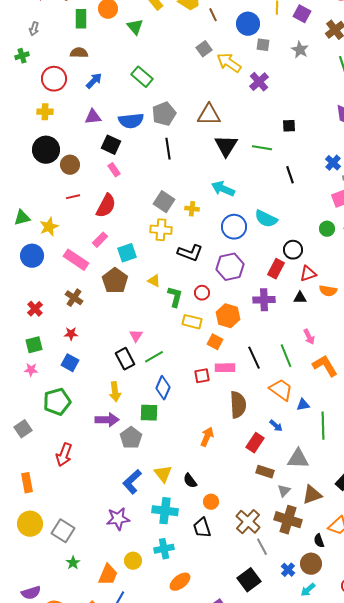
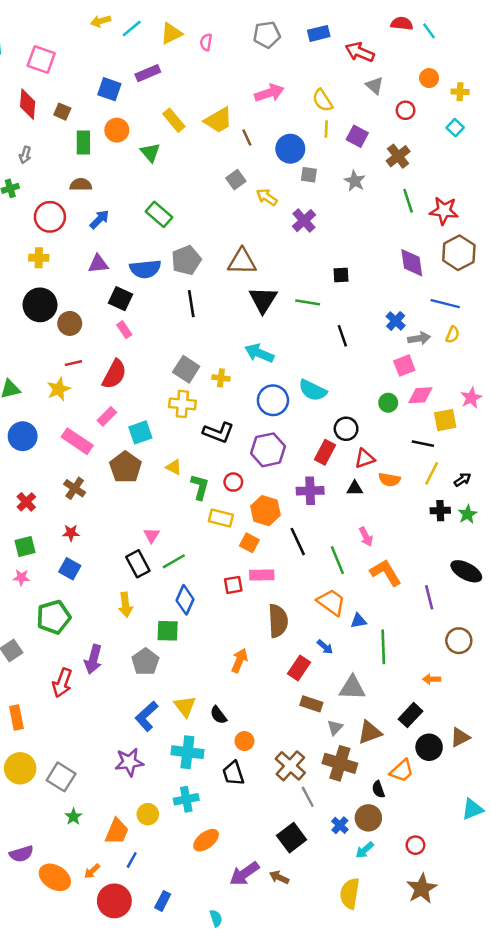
yellow arrow: (229, 63) -> (267, 197), size x0.7
yellow star: (49, 227) -> (59, 389), moved
black line: (254, 358) -> (298, 542), moved
purple arrow: (107, 420) -> (93, 659), moved, turned 105

